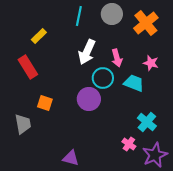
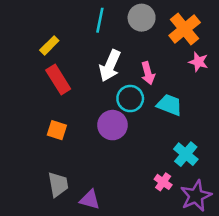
pink star: (151, 63) -> (198, 62), moved
red rectangle: (28, 67) -> (58, 80), moved
gray trapezoid: (23, 124) -> (58, 184), moved

